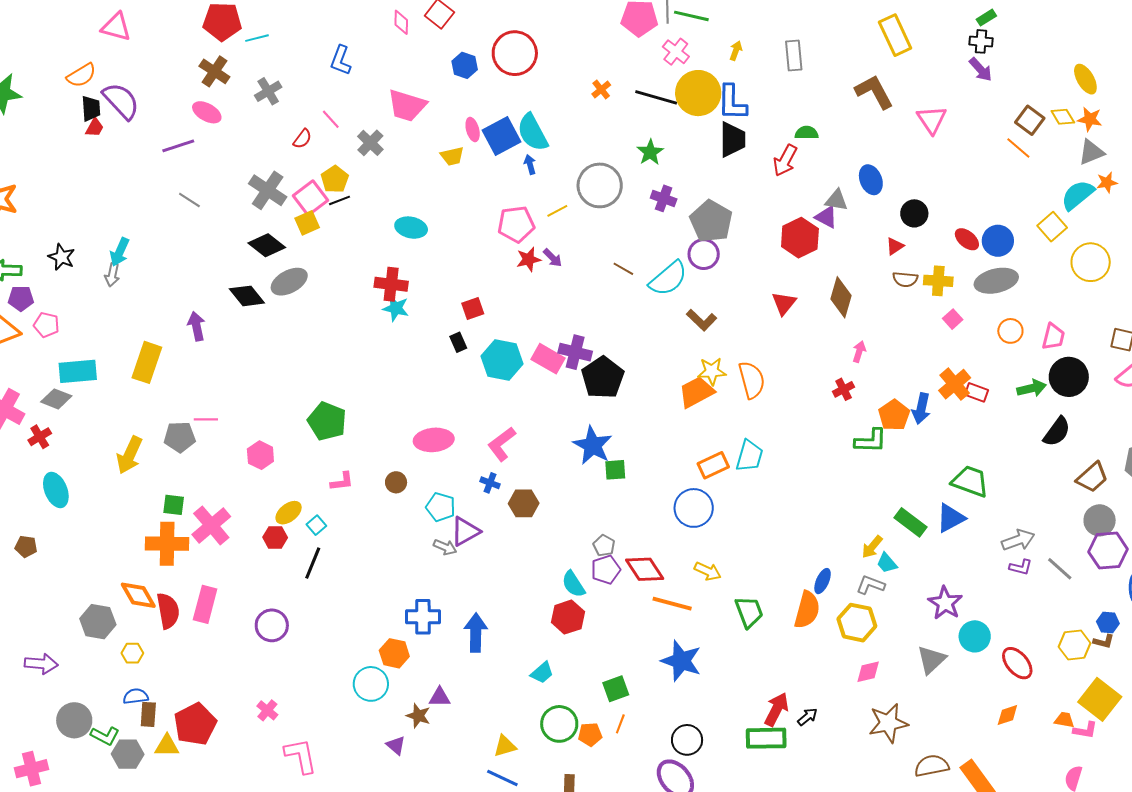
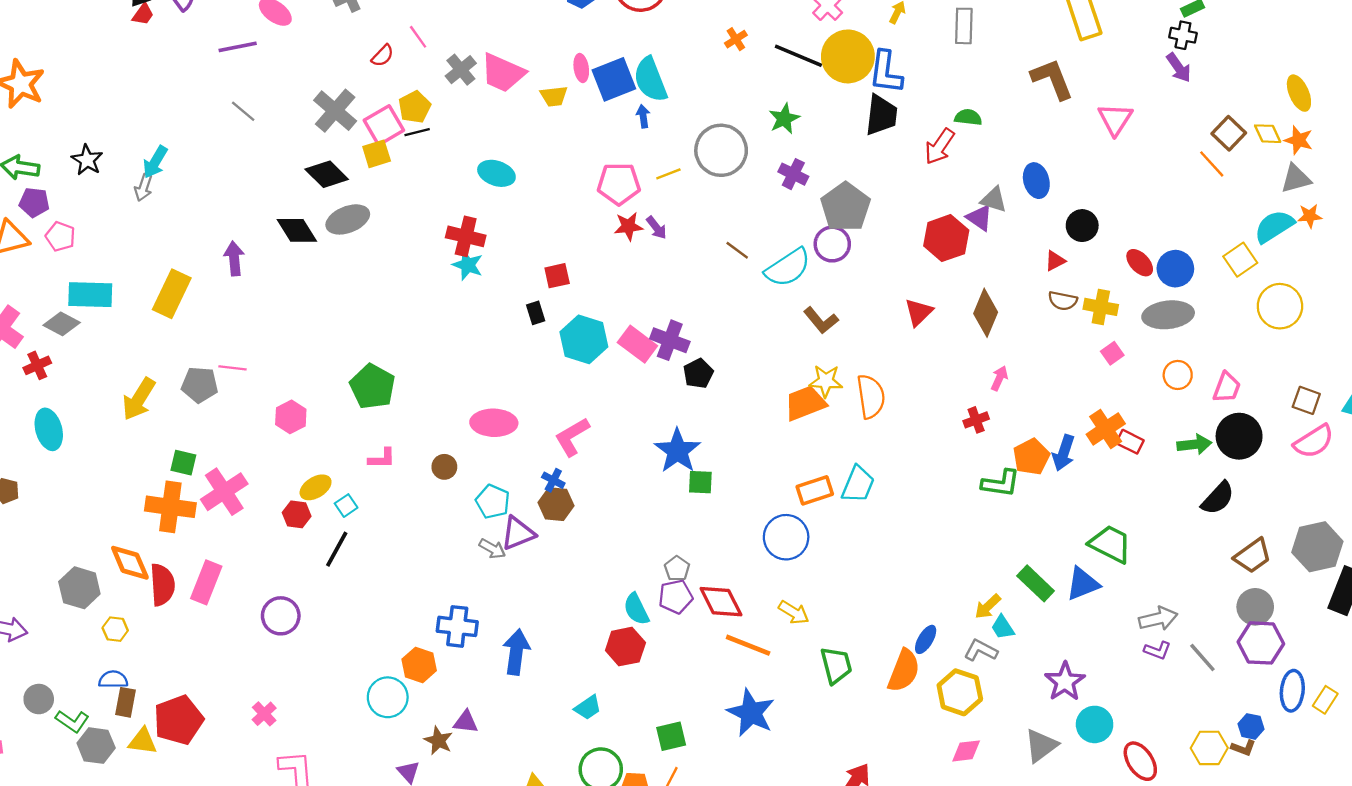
pink trapezoid: (407, 105) -> (503, 73), moved
black pentagon: (603, 378) -> (698, 373), size x0.6
brown hexagon: (524, 503) -> (556, 504), moved
gray circle: (74, 720) -> (39, 699), size x0.7

